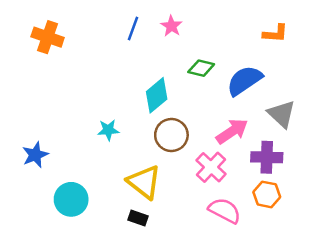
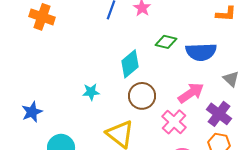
blue semicircle: (244, 80) -> (201, 52), turned -148
gray triangle: (282, 114) -> (231, 79), size x0.7
purple cross: (267, 157) -> (219, 114), turned 35

